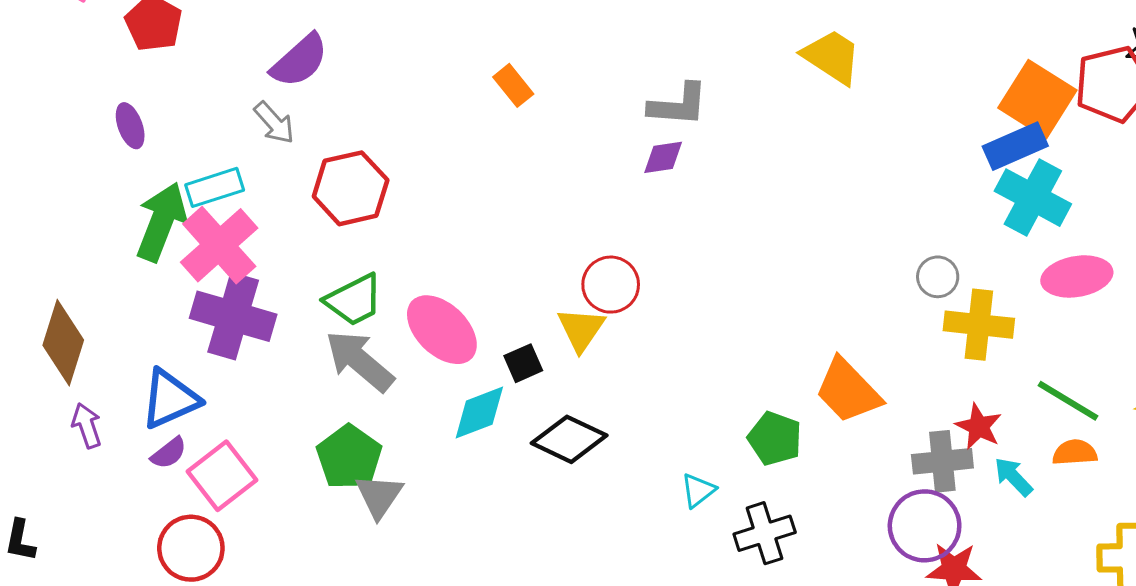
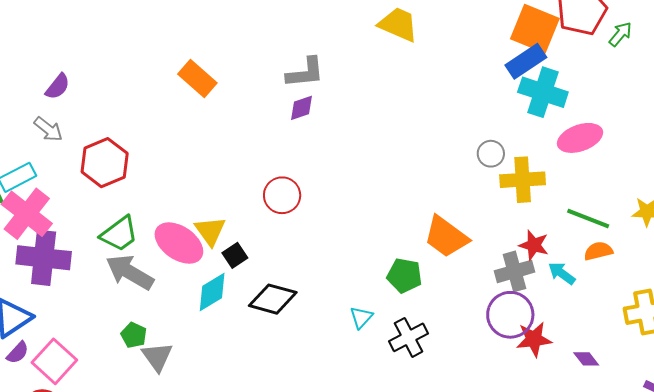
purple semicircle: (300, 61) -> (58, 87), size x0.7
orange rectangle: (513, 85) -> (197, 78), size x1.4
yellow triangle: (581, 329) -> (210, 231), moved
green pentagon: (349, 457) -> (134, 335), size x0.6

